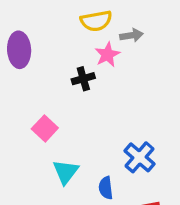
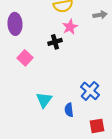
gray arrow: (131, 35) -> (100, 15), moved
pink square: (45, 128) -> (25, 58), moved

